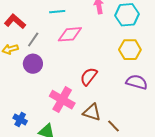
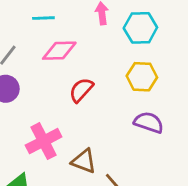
red semicircle: (89, 76) -> (81, 90), moved
pink cross: (62, 100) -> (44, 141), turned 30

